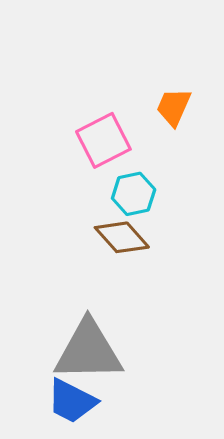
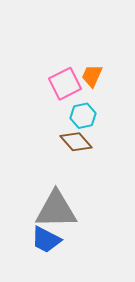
orange trapezoid: (174, 107) -> (92, 76), moved

